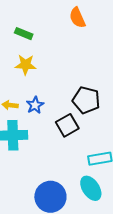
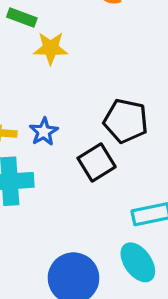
yellow star: (26, 65) -> (51, 48), moved

